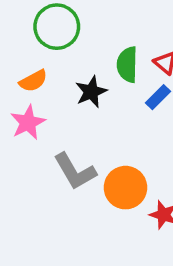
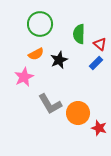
green semicircle: (127, 65) -> (79, 34), moved
orange semicircle: (33, 81) -> (36, 54), moved

